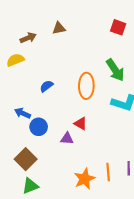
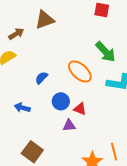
brown triangle: (59, 28) -> (45, 20), size x1.5
orange ellipse: (86, 86) -> (80, 72), turned -40
blue circle: (39, 127) -> (61, 101), moved

